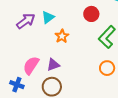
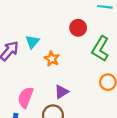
purple triangle: (53, 65) -> (61, 92), moved

